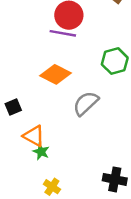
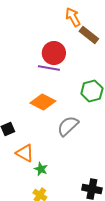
green star: (41, 152) -> (41, 169), moved

